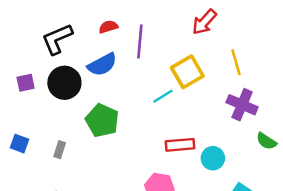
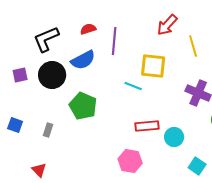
yellow line: (236, 62) -> (193, 46), moved
yellow square: (187, 72) -> (153, 66), turned 36
cyan line: (163, 96) -> (133, 86), turned 54

